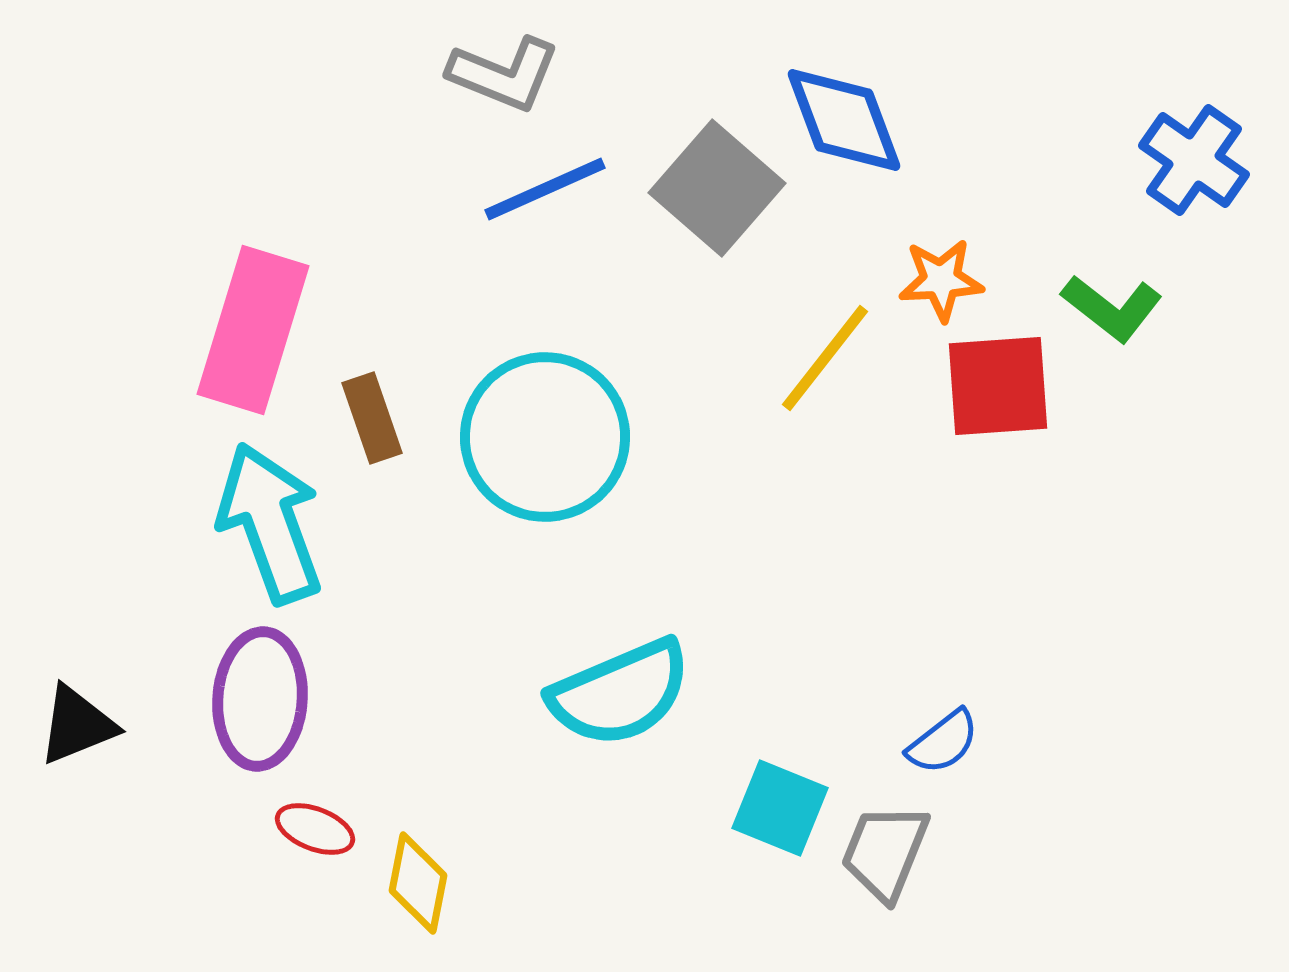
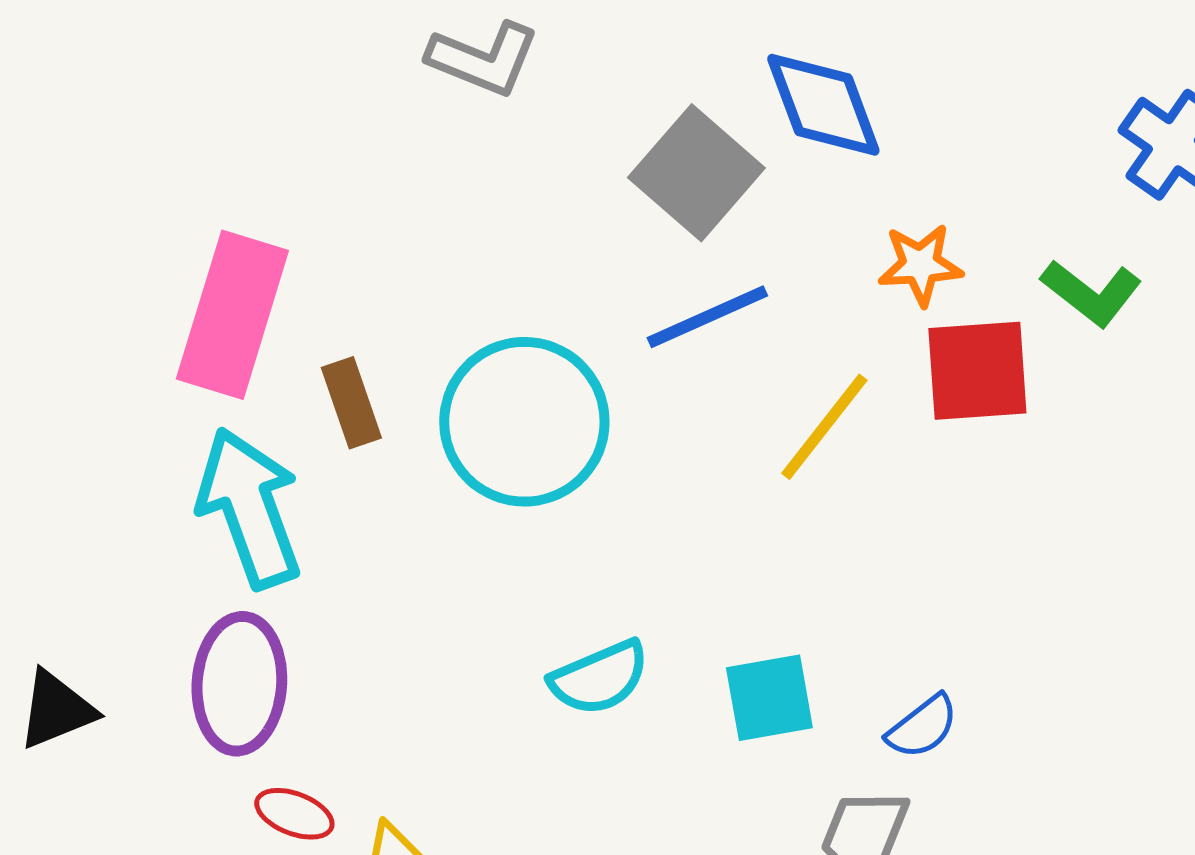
blue line: (545, 189) -> (707, 317), moved
yellow line: (825, 358) -> (824, 427), moved
cyan semicircle: (620, 693) -> (599, 678), size x0.7
cyan square: (780, 808) -> (769, 698), moved, turned -32

